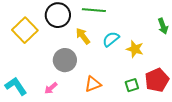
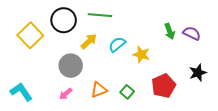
yellow arrow: (83, 36) -> (89, 41), turned 84
green square: (132, 85) -> (127, 92), moved, turned -32
pink arrow: (51, 88) -> (66, 94), moved

